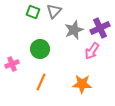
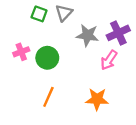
gray star: (74, 30) -> (88, 35), turned 30
pink cross: (12, 64) -> (21, 52), moved

